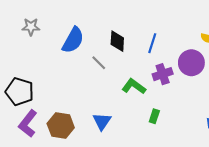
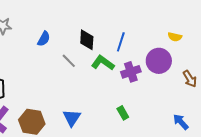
blue semicircle: (73, 40) -> (44, 39), size x0.6
green L-shape: (134, 86) -> (103, 63), moved
green rectangle: (154, 116) -> (123, 113), turned -48

